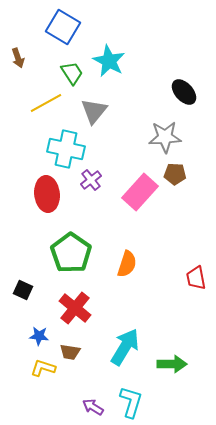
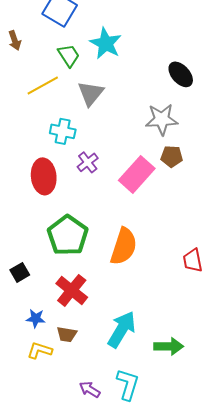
cyan cross: (66, 149) -> (63, 131), size x0.7
orange semicircle: (127, 264) -> (124, 246), size x1.4
black square: (23, 290) -> (20, 272), turned 36

